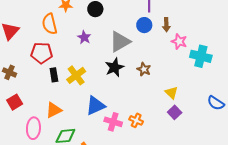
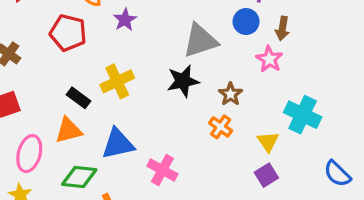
purple star: (84, 37) -> (125, 20), moved
pink star: (179, 41) -> (269, 59), moved
cyan cross: (201, 56) -> (303, 115), moved
black rectangle: (54, 75) -> (79, 98), moved, turned -56
blue triangle: (95, 106) -> (118, 144), moved
orange cross: (136, 120) -> (221, 127), moved

